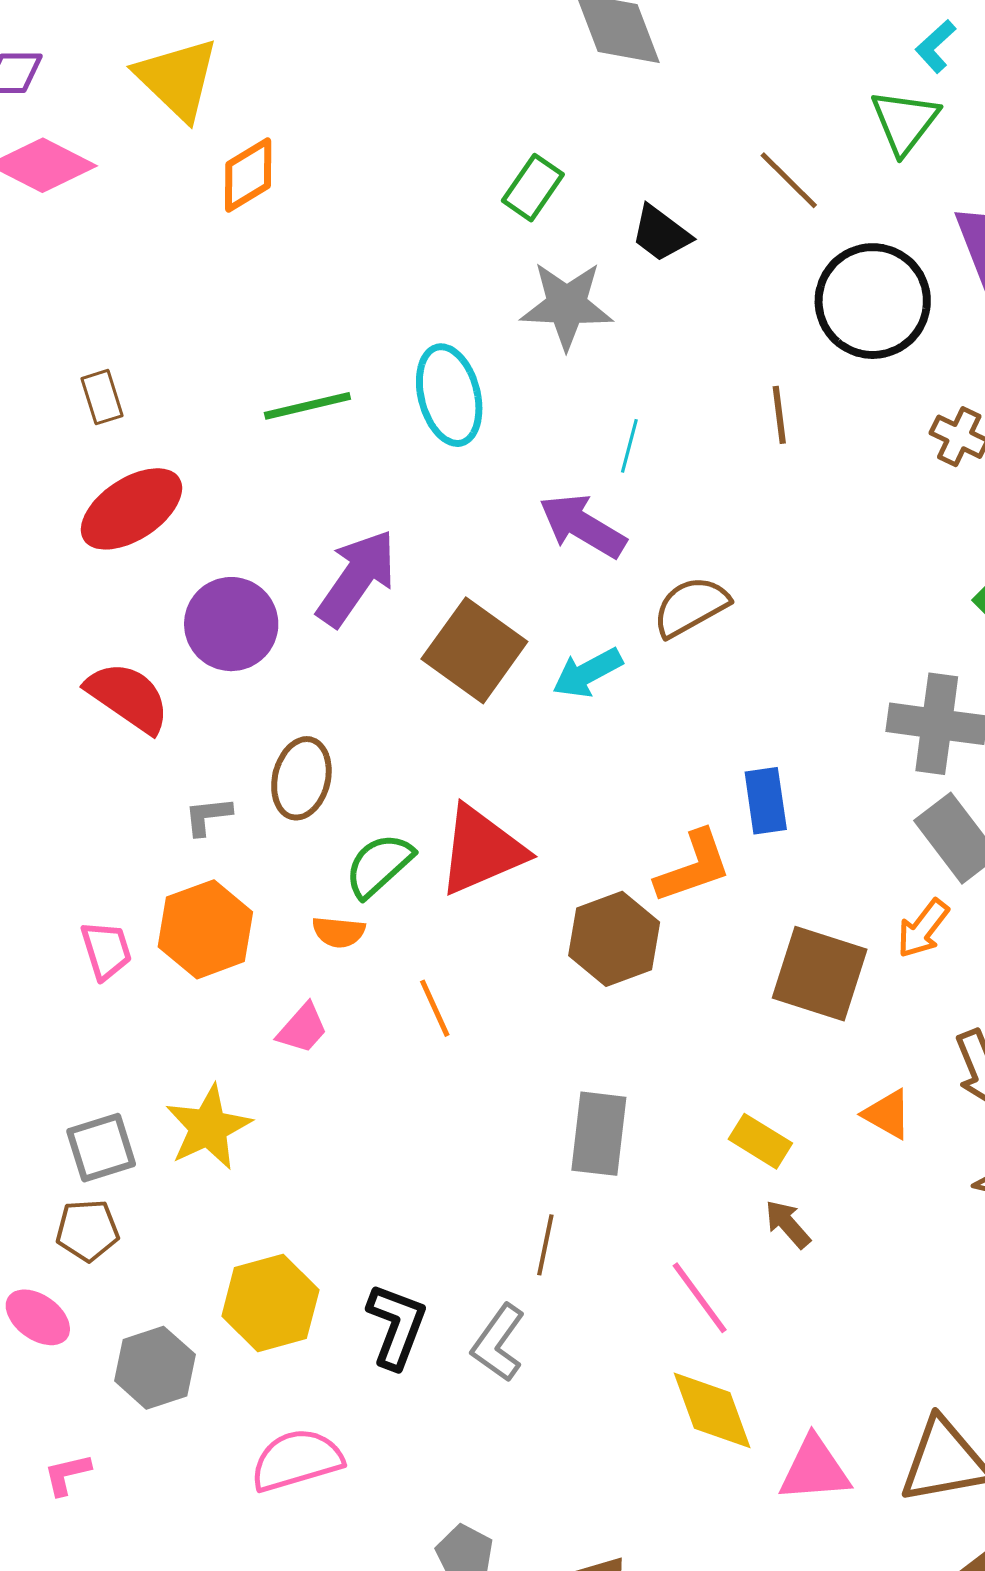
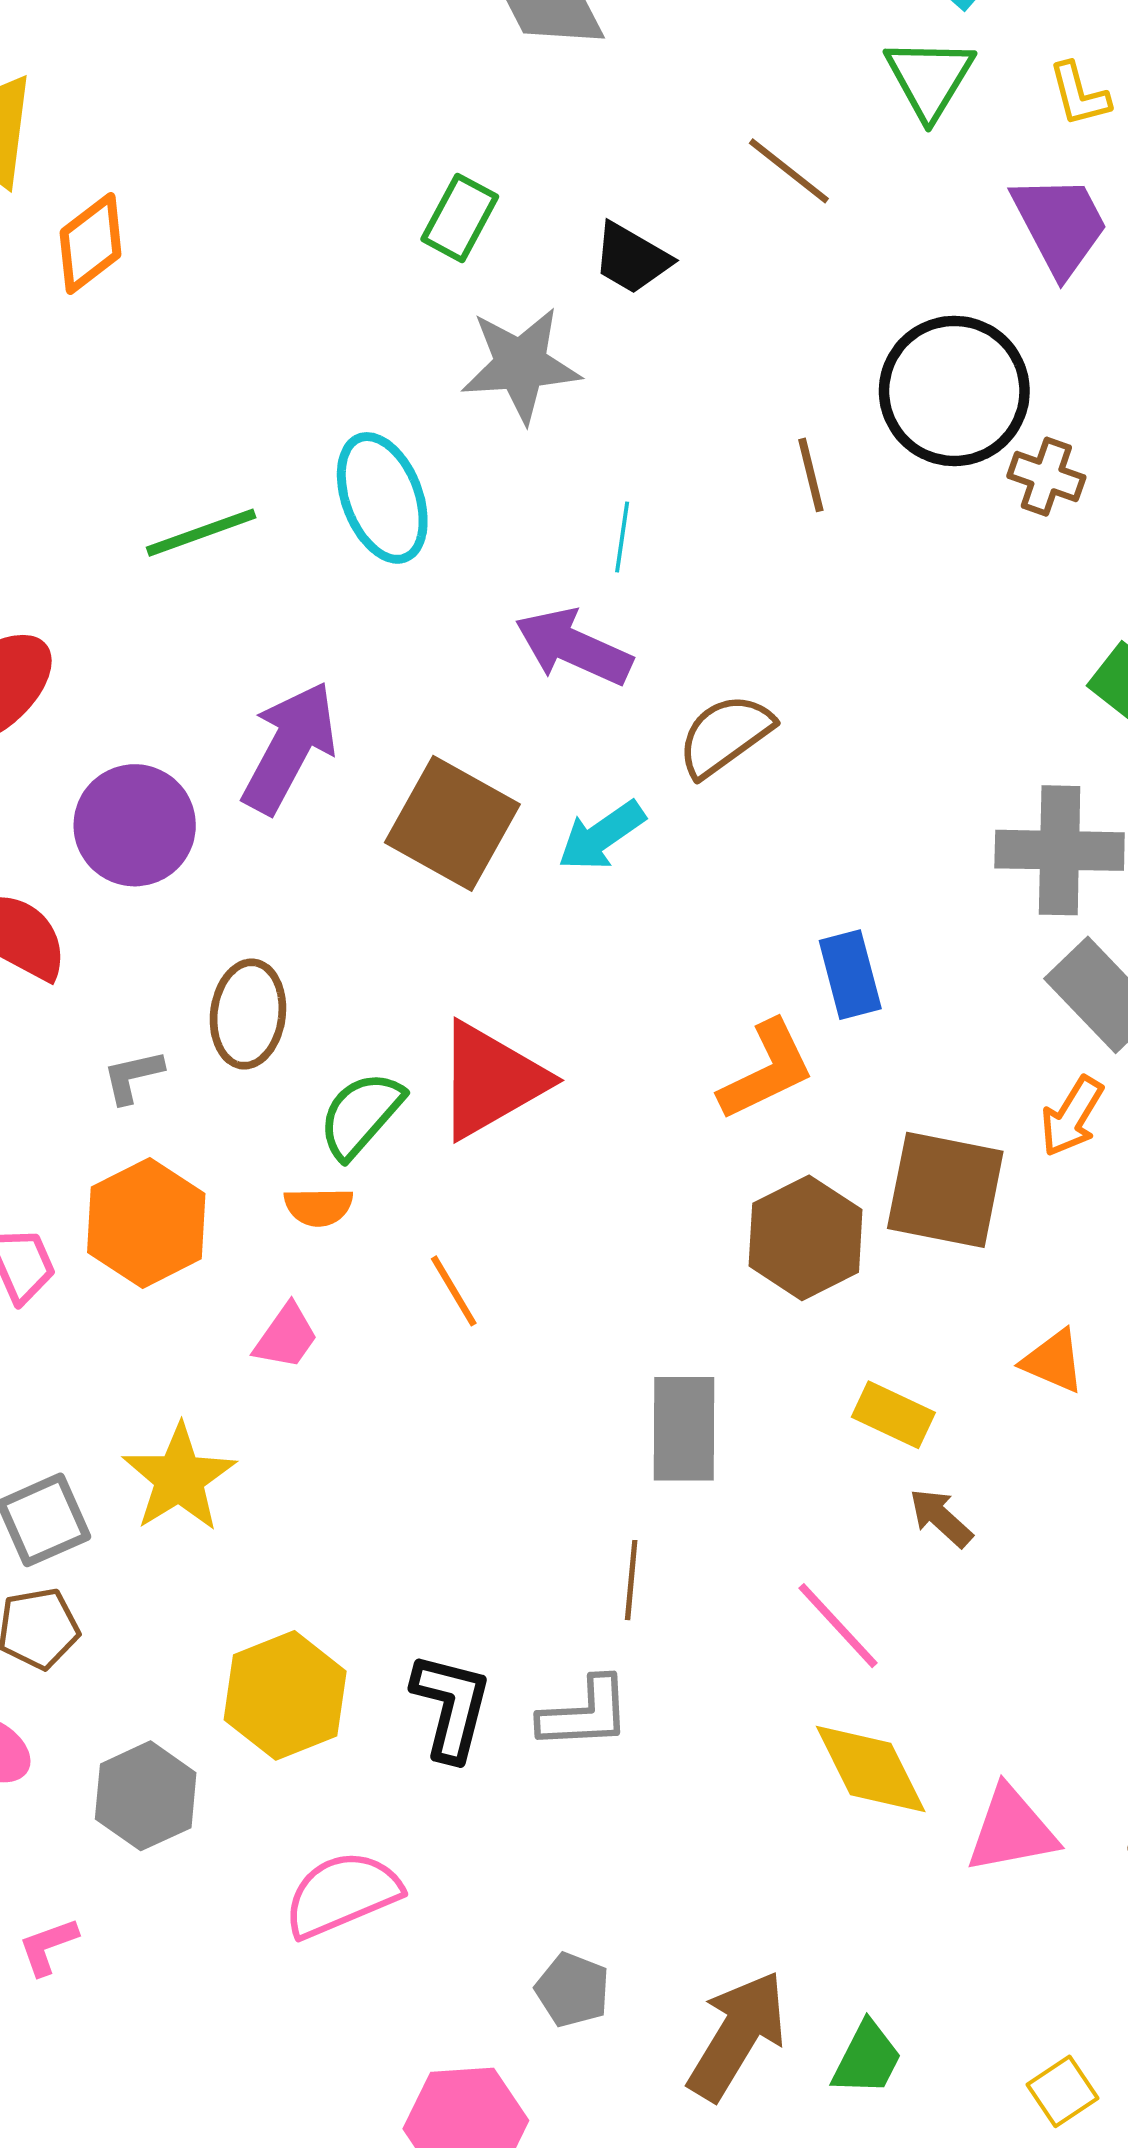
black circle: (873, 301) -> (954, 391), moved
brown hexagon: (614, 939) -> (806, 1238), moved
gray L-shape: (498, 1343) -> (585, 1713), turned -122

